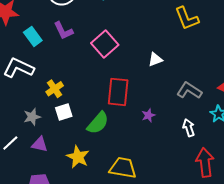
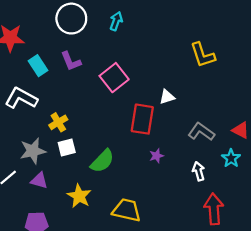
red rectangle: (118, 92) -> (142, 119), moved
gray star: (32, 117) -> (33, 151), size x1.4

